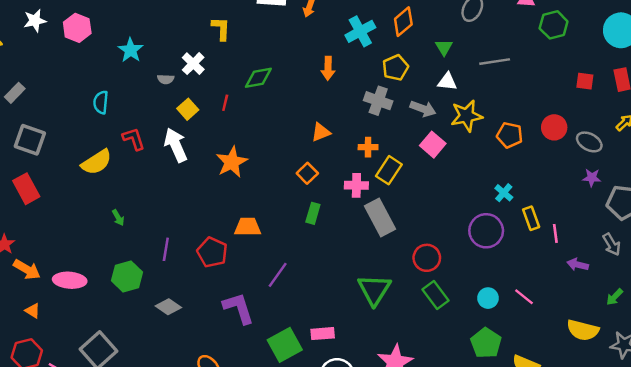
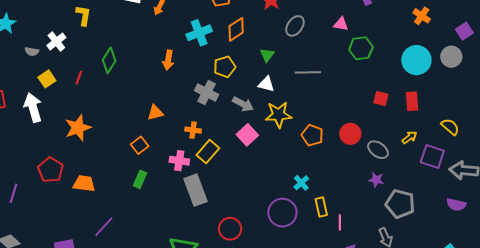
green diamond: (258, 78) -> (109, 60), turned -55
red pentagon: (212, 252) -> (51, 170), moved

